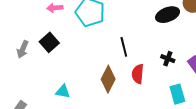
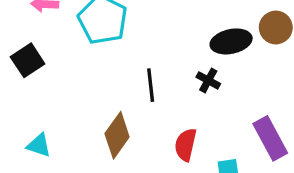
black cross: (168, 59) -> (208, 80), moved
red semicircle: (138, 74) -> (186, 145), moved

